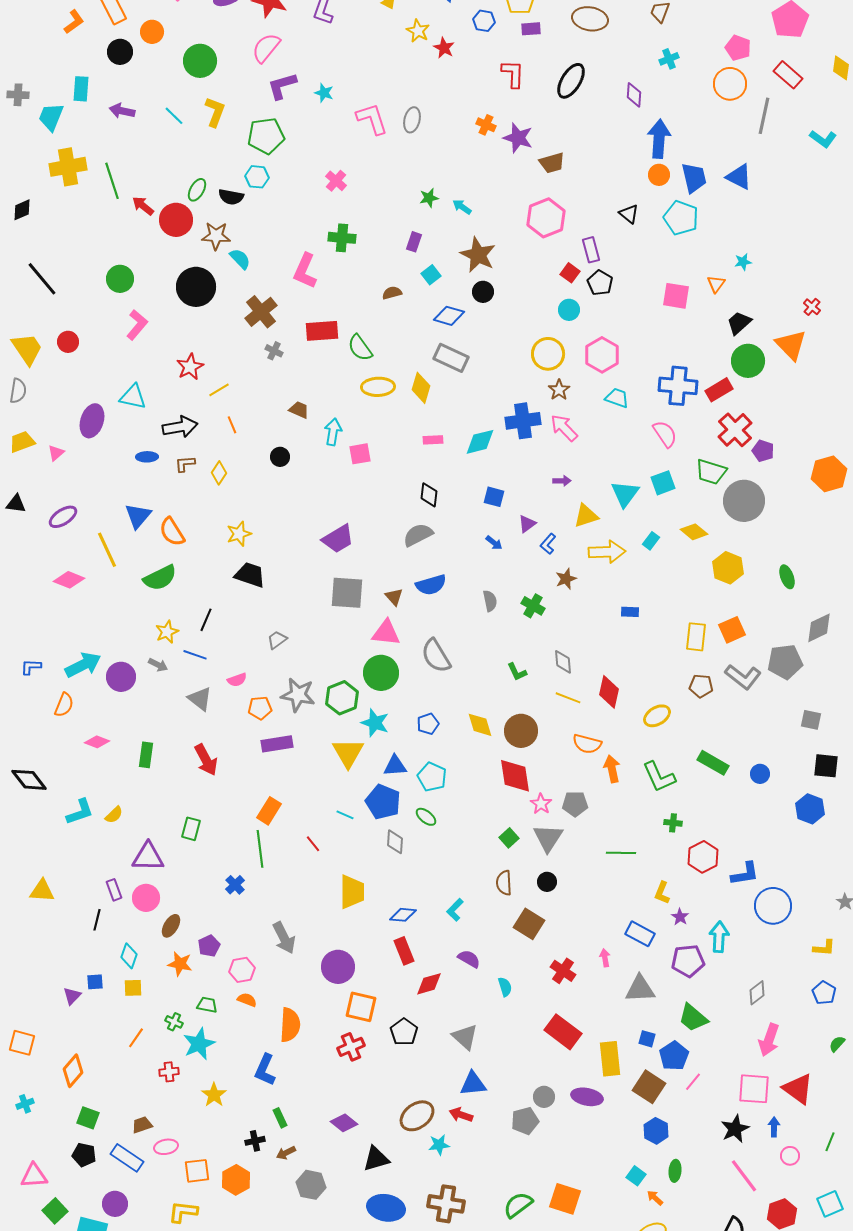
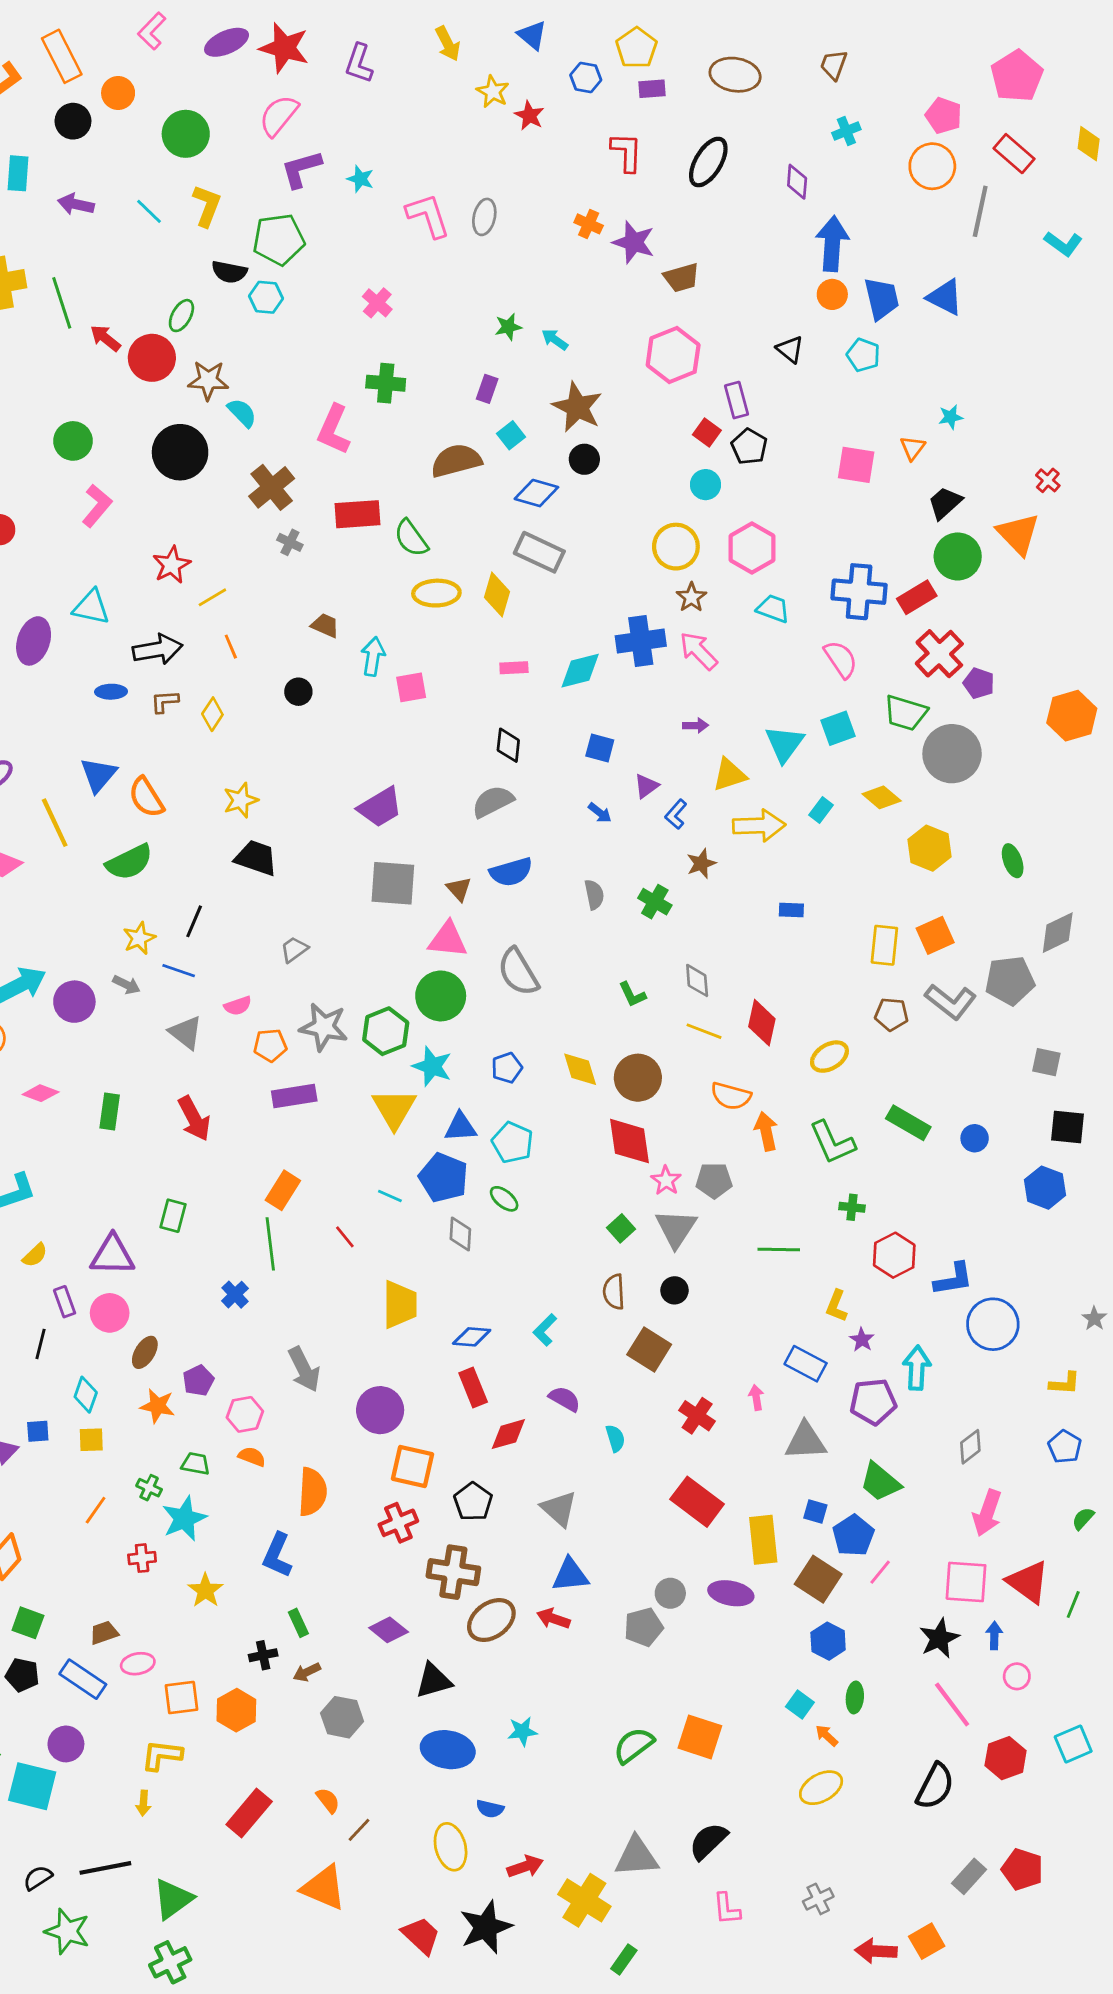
black semicircle: (231, 197) -> (229, 272), moved
cyan pentagon: (681, 218) -> (863, 355), size x0.7
brown semicircle: (392, 293) -> (456, 461), size x1.8
yellow semicircle: (114, 815) -> (35, 1255), moved
green line: (830, 1142) -> (1073, 1605), moved
cyan star: (439, 1145) -> (522, 1731), moved
brown cross: (446, 1204) -> (453, 1572), moved

